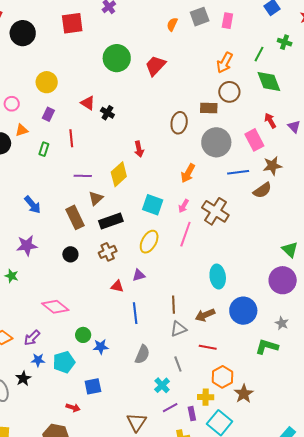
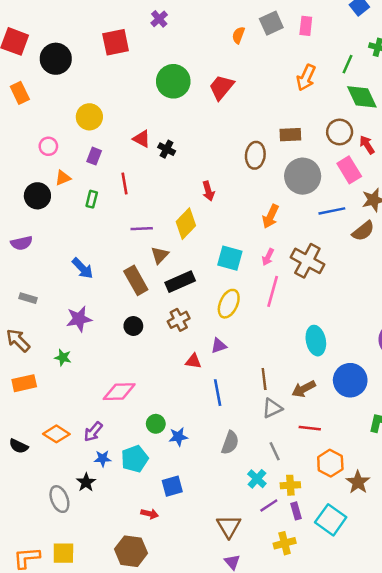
brown circle: (229, 92) -> (340, 132), moved
pink diamond: (55, 307) -> (119, 392), turned -36
yellow cross: (206, 397) -> (290, 485), moved

